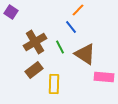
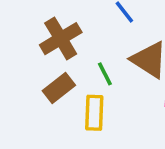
green line: (60, 47) -> (105, 74), moved

